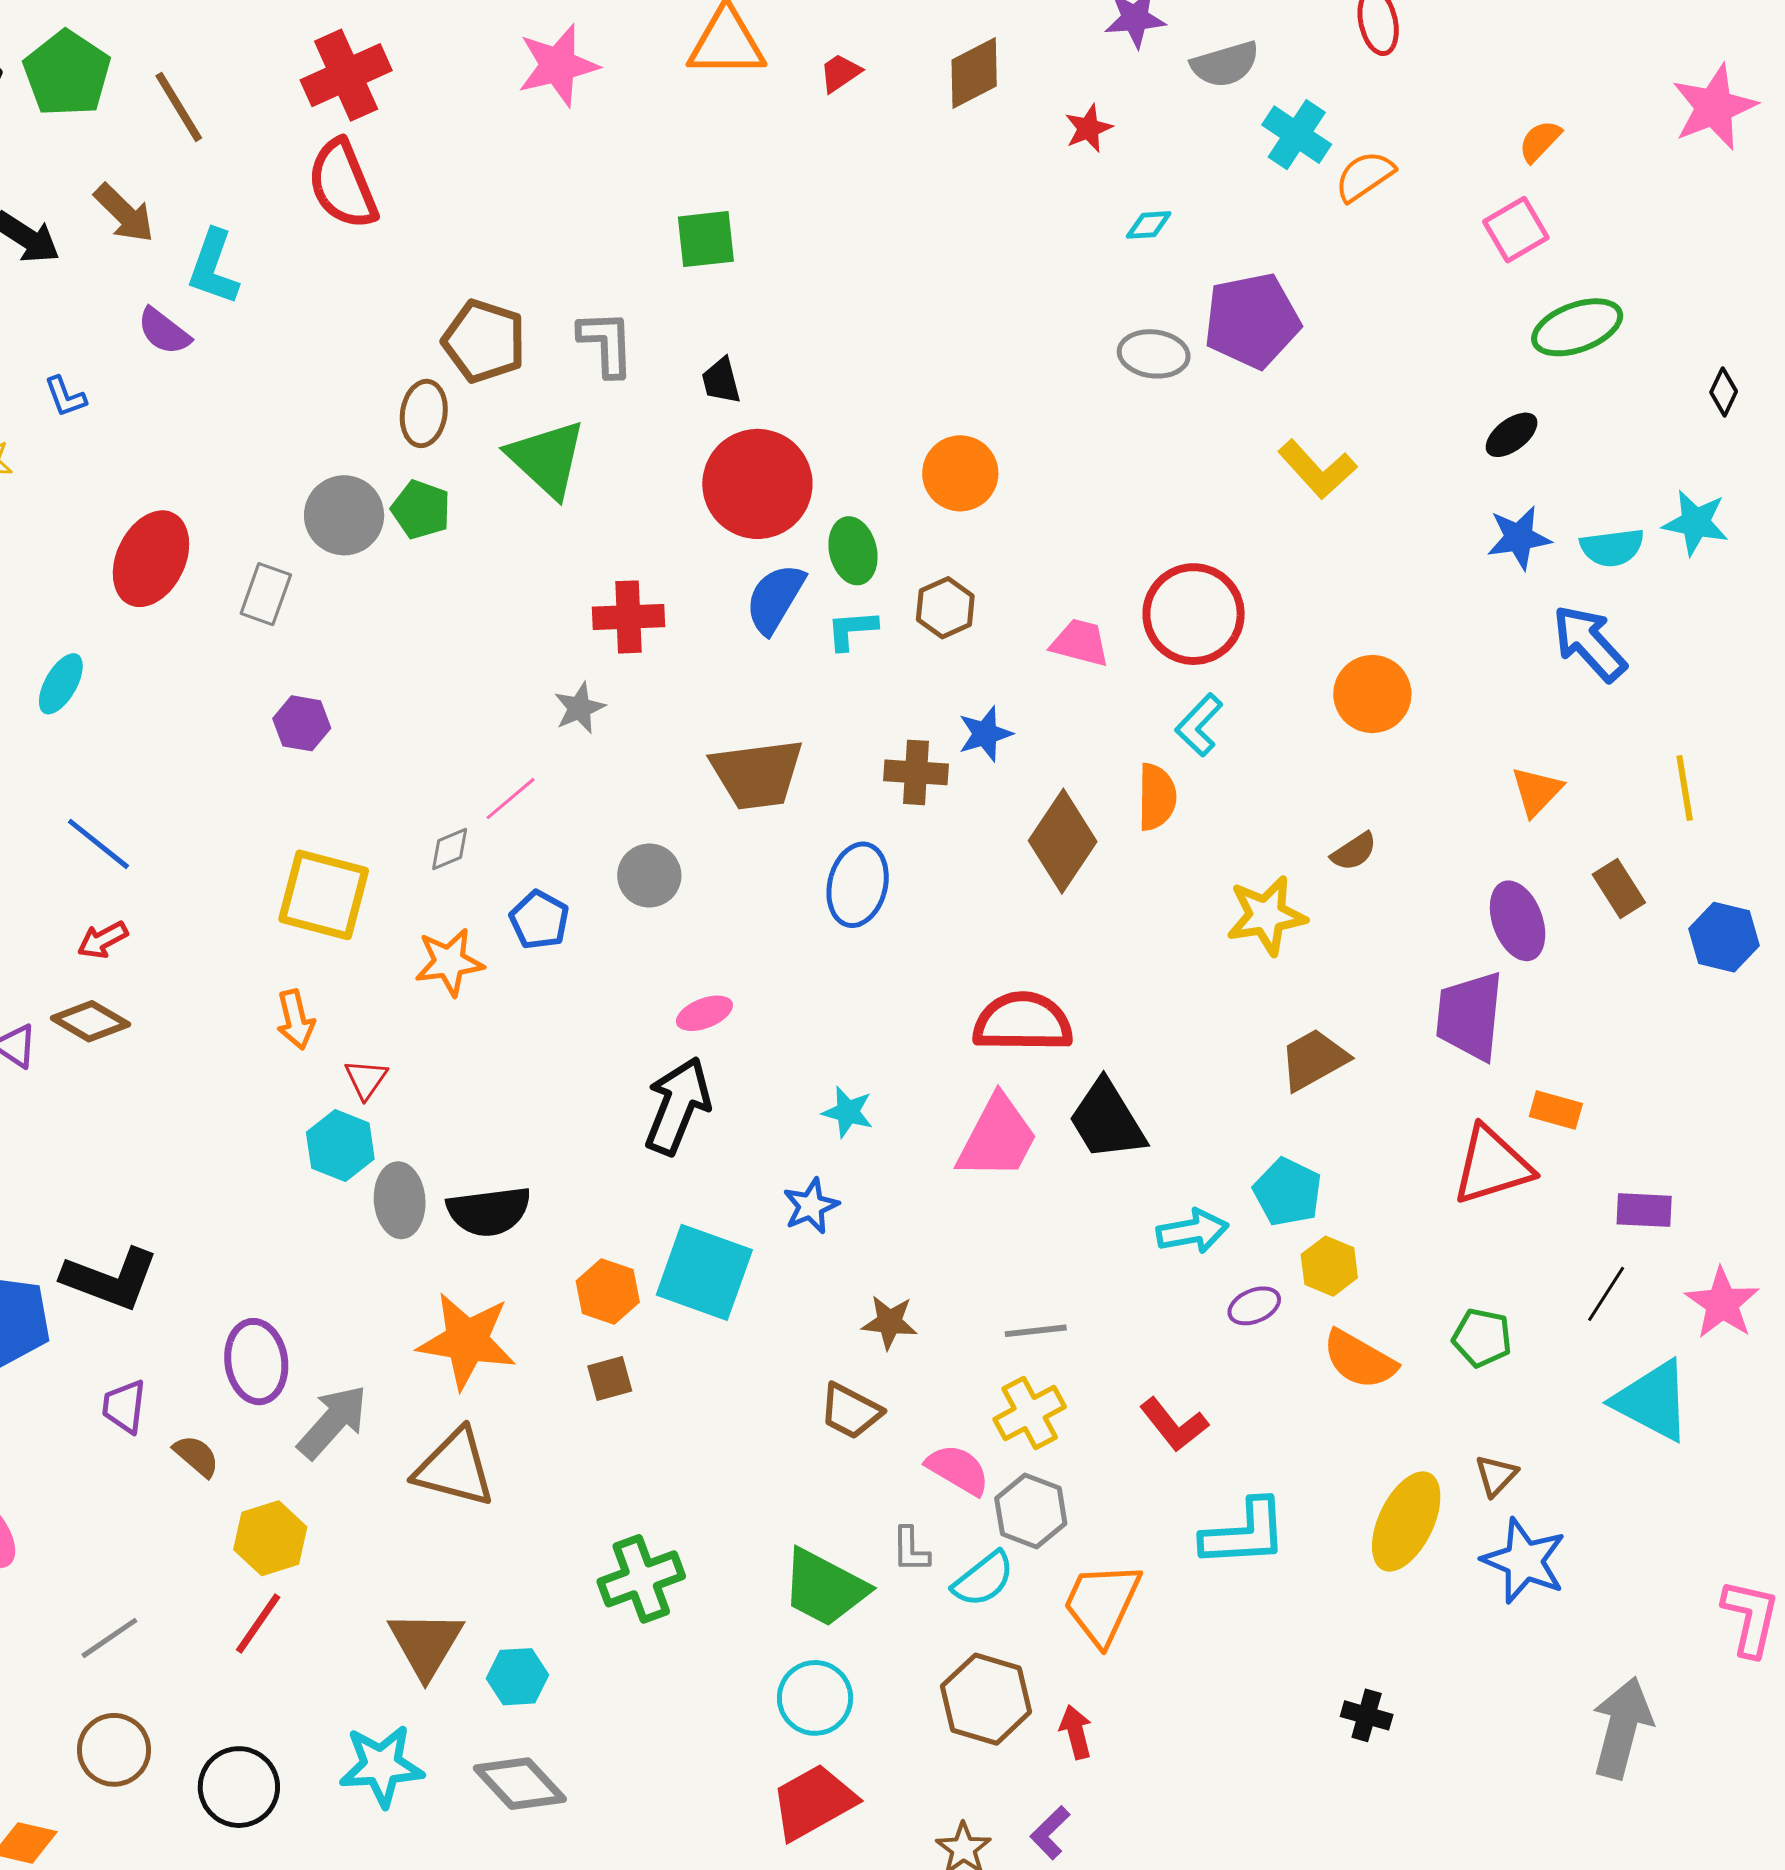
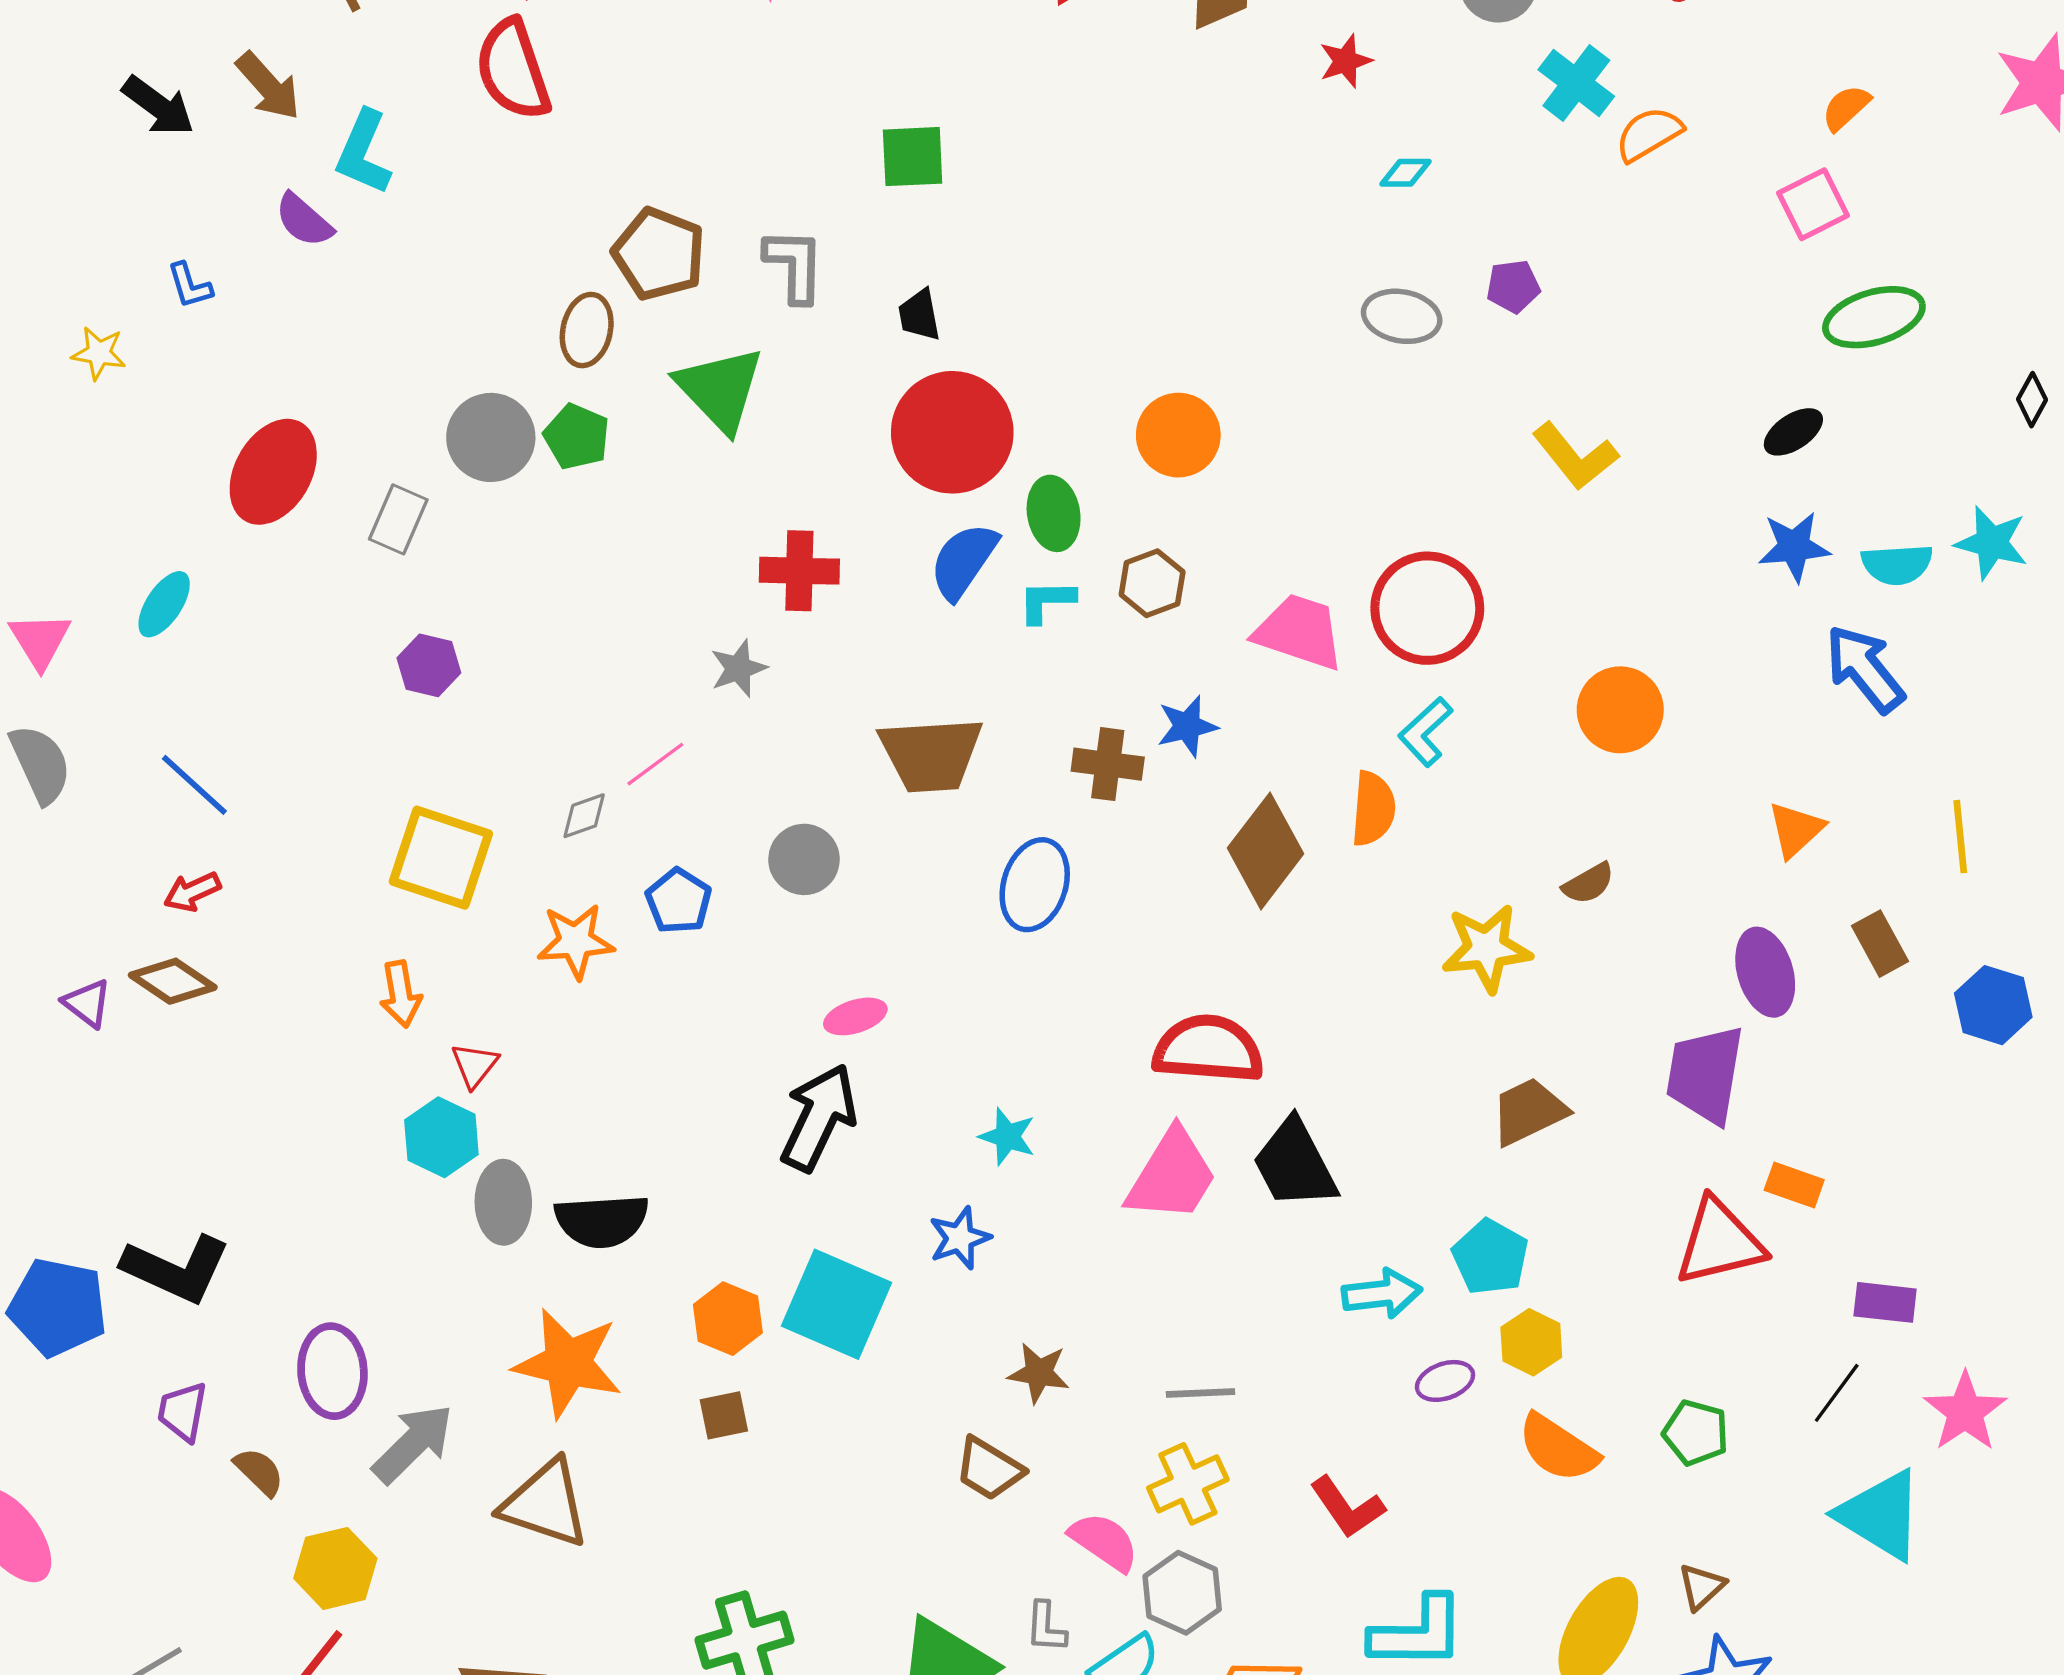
purple pentagon: (1252, 321) -> (1513, 286), size x0.5
pink trapezoid: (1080, 643) -> (1299, 632), size x1.4

